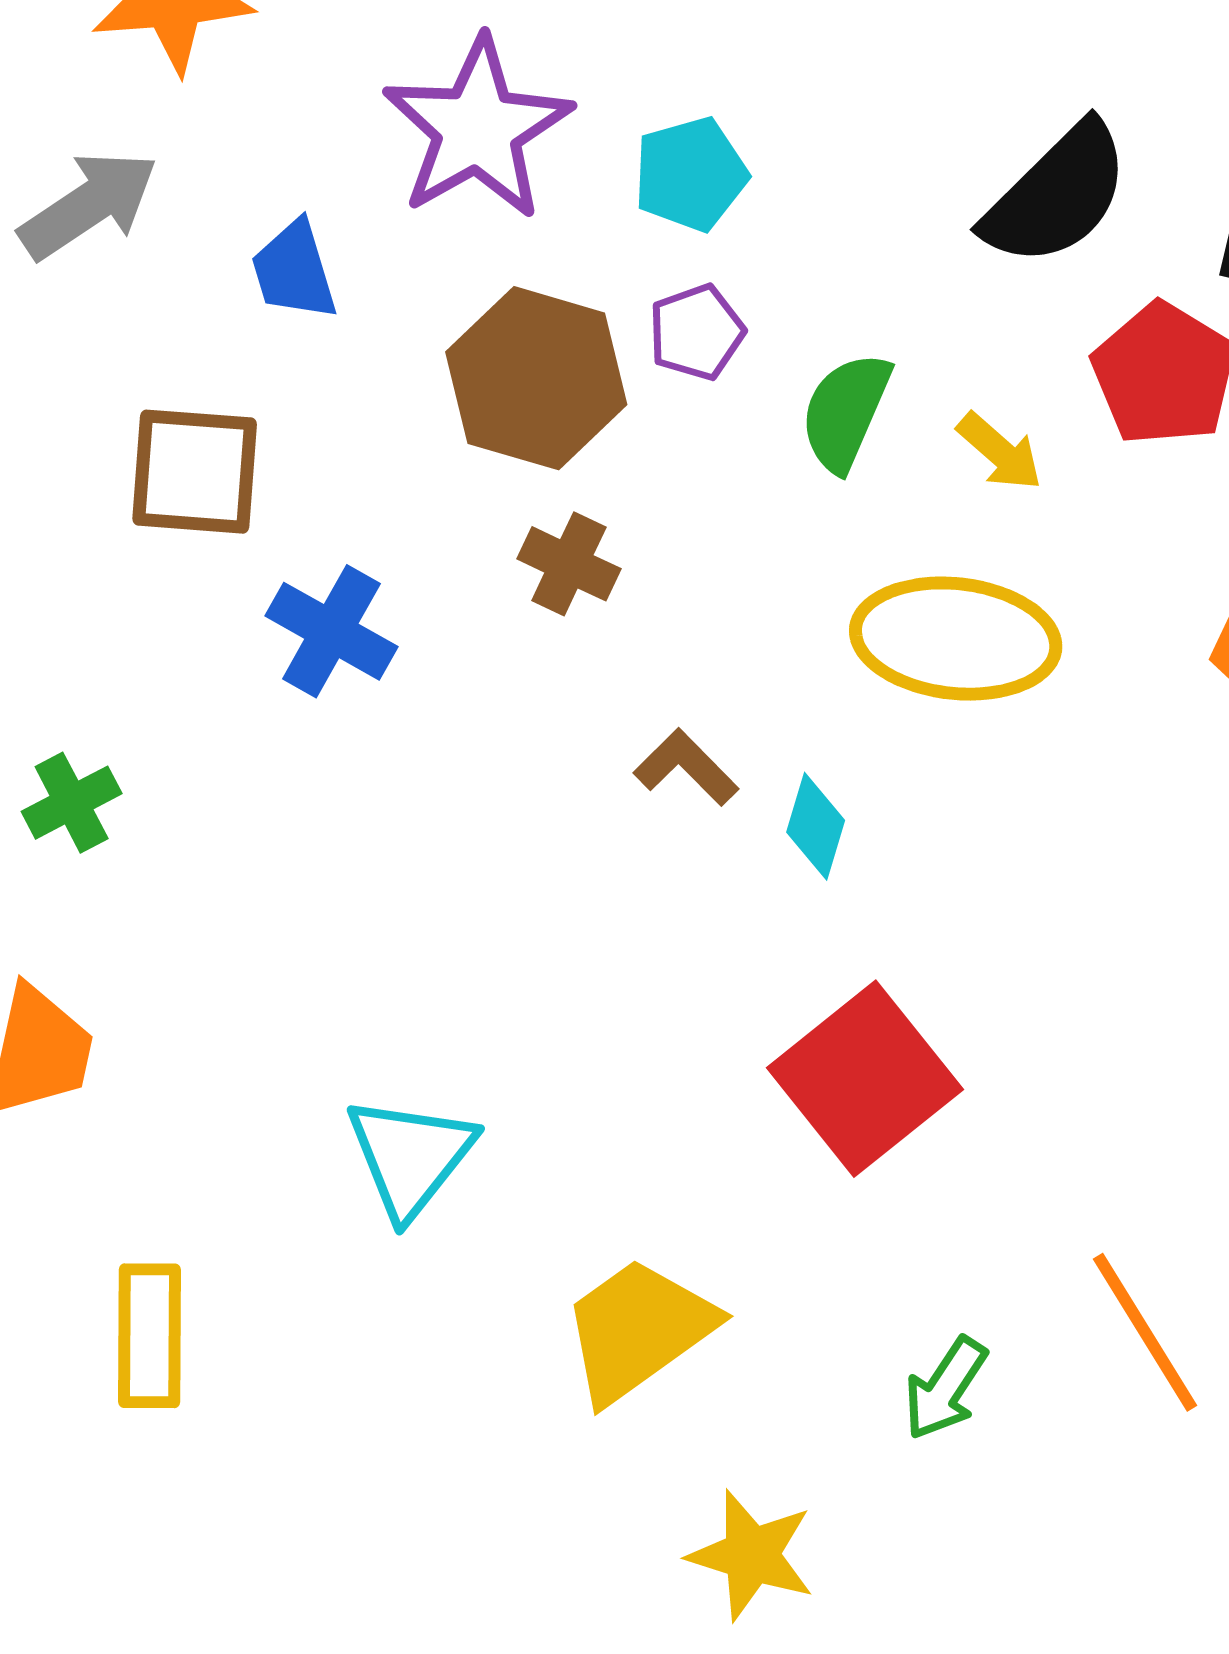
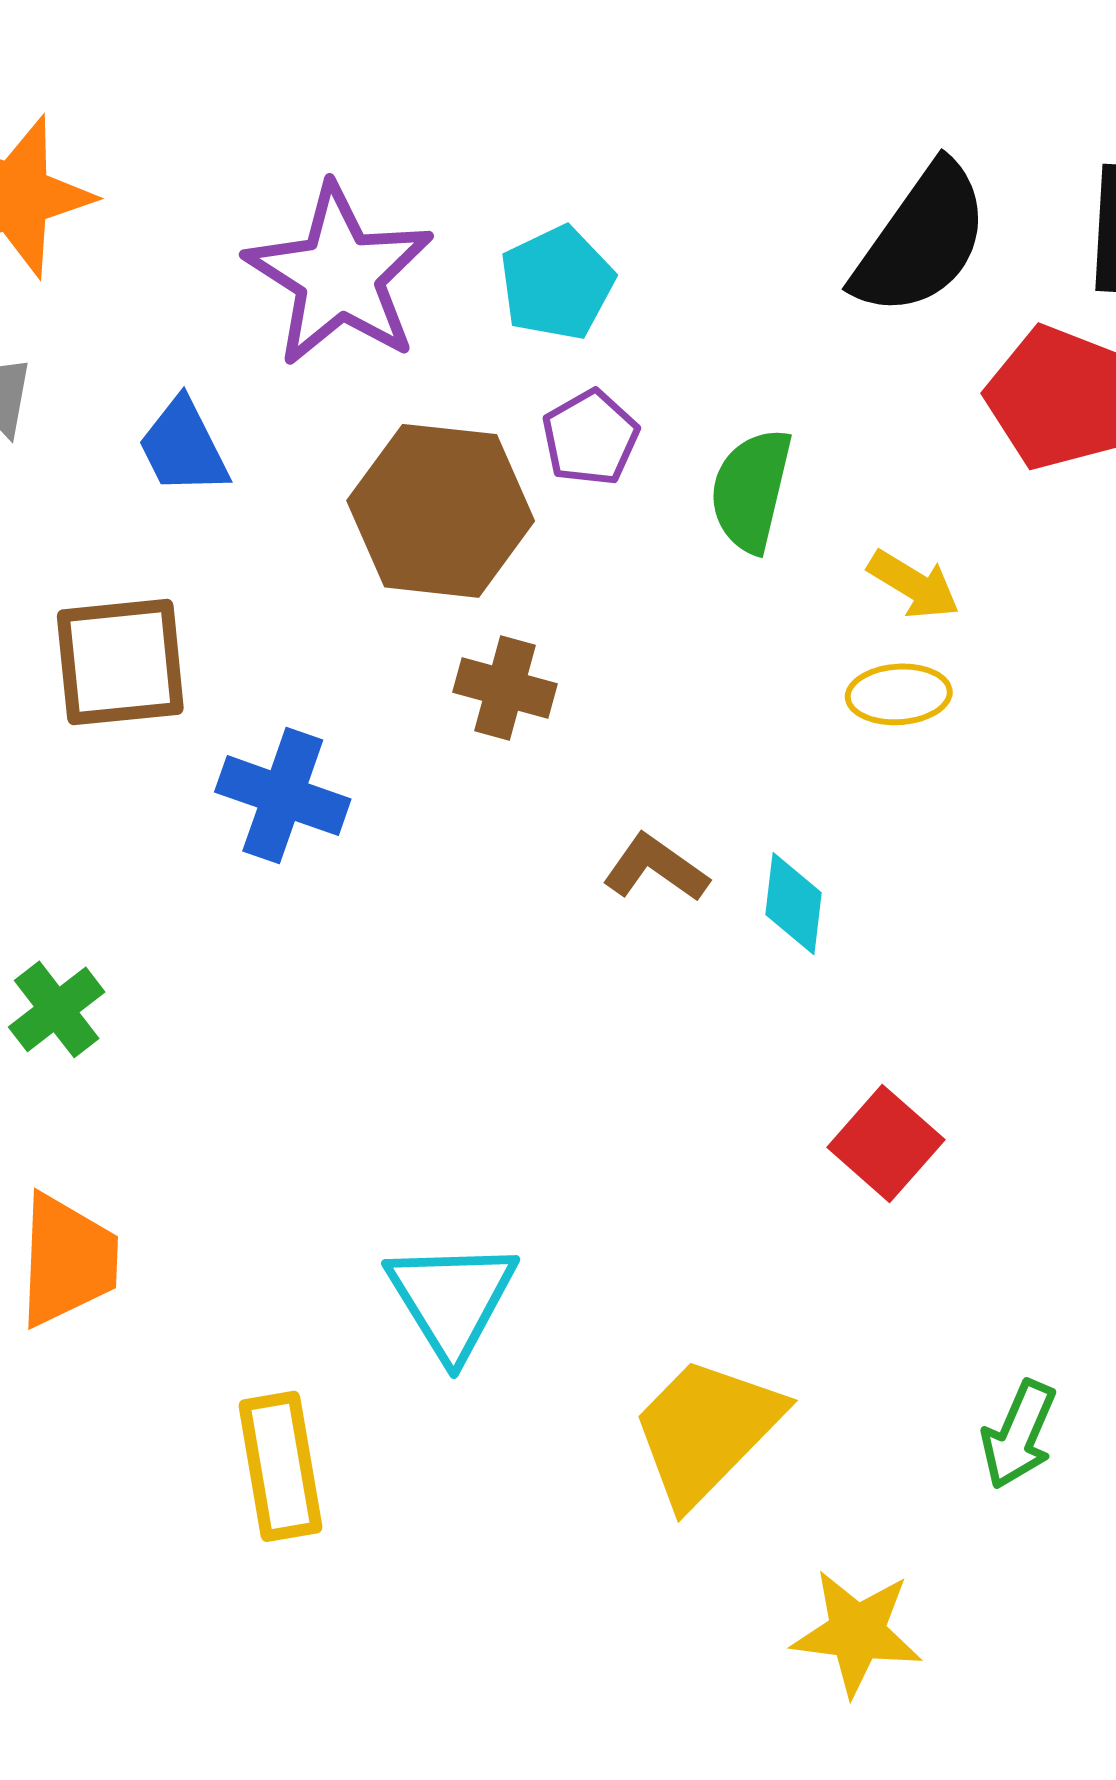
yellow arrow: (1000, 452) -> (914, 585), moved
yellow ellipse: (956, 639) -> (899, 694), size x0.5
red square: (865, 1079) -> (886, 1144), size x0.6
yellow rectangle: (149, 1336) -> (280, 1466), moved

